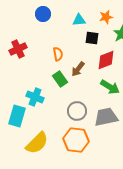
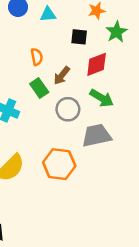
cyan triangle: (79, 20) -> (48, 14), moved
gray circle: (77, 111) -> (68, 109), moved

